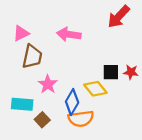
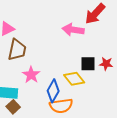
pink arrow: (69, 34) -> (73, 30), moved
brown square: (42, 120) -> (13, 107), moved

